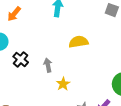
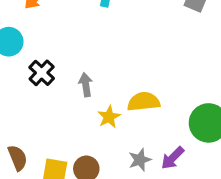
yellow semicircle: (78, 42) -> (144, 102), moved

